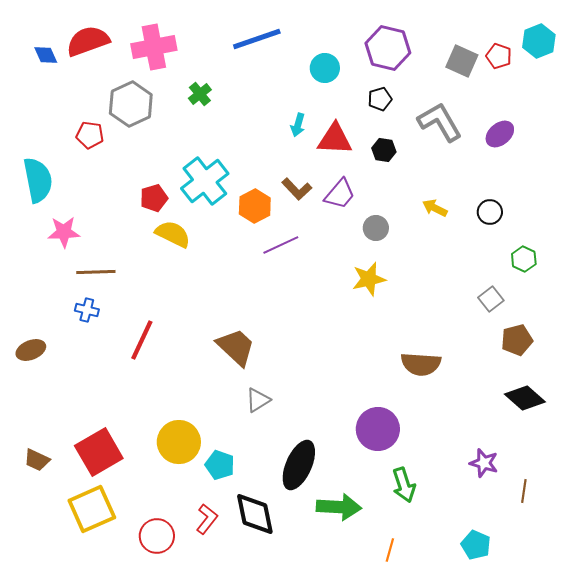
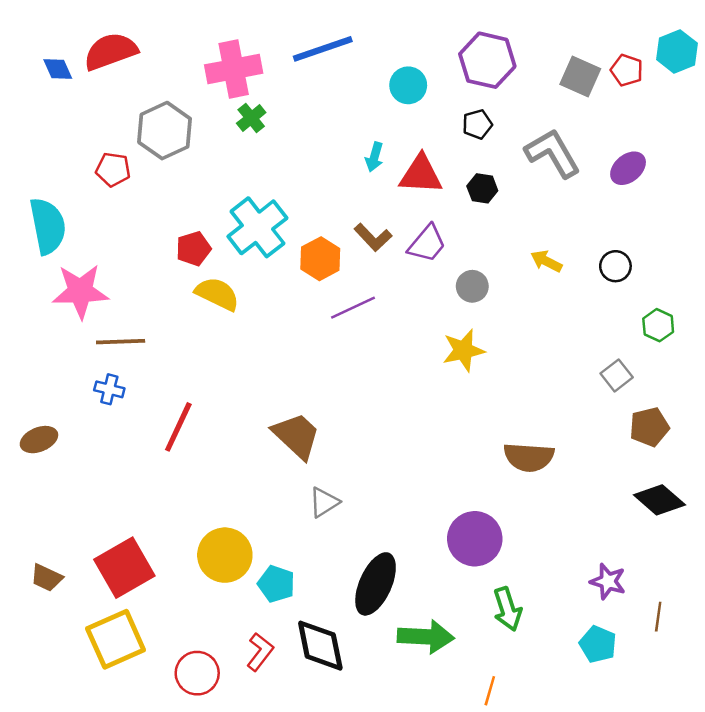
pink cross: (154, 47) -> (234, 69), moved
pink star: (64, 232) -> (80, 291), size x1.4
cyan pentagon: (476, 545) -> (598, 644), moved

